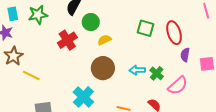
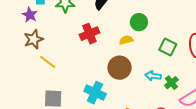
green circle: (91, 22) -> (139, 22), moved
green square: (146, 28) -> (168, 47), moved
cyan cross: (83, 97) -> (95, 93), turned -30

